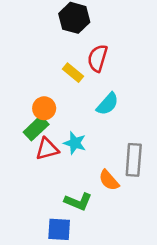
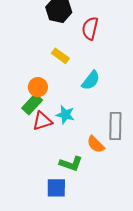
red semicircle: (98, 58) -> (90, 28), moved

